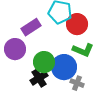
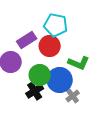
red circle: (77, 24) -> (50, 46), moved
gray cross: (77, 83) -> (73, 96), turned 32

